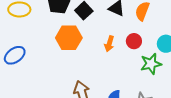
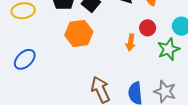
orange arrow: (109, 44) -> (131, 42), moved

